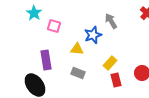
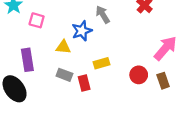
yellow rectangle: (110, 63) -> (102, 63), turned 32
red rectangle: (116, 80) -> (84, 83), moved

